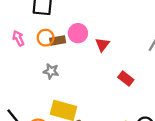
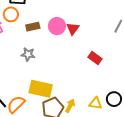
pink circle: (78, 33) -> (57, 26), moved
orange circle: (46, 38) -> (11, 14), moved

